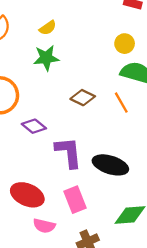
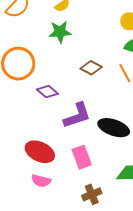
purple L-shape: (68, 152) -> (77, 115), turned 76
pink semicircle: (44, 226) -> (41, 181), moved

